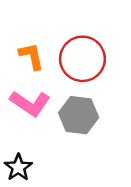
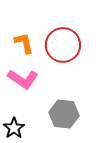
gray hexagon: (79, 115) -> (64, 114), moved

